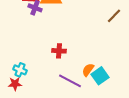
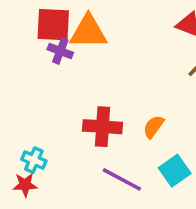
red cross: (59, 51) -> (102, 127), size x1.5
orange semicircle: (88, 70) -> (153, 127), moved

